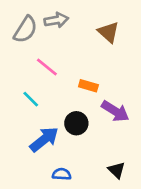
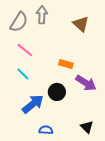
gray arrow: (56, 20) -> (42, 15), turned -78
pink line: (47, 67) -> (25, 50), moved

